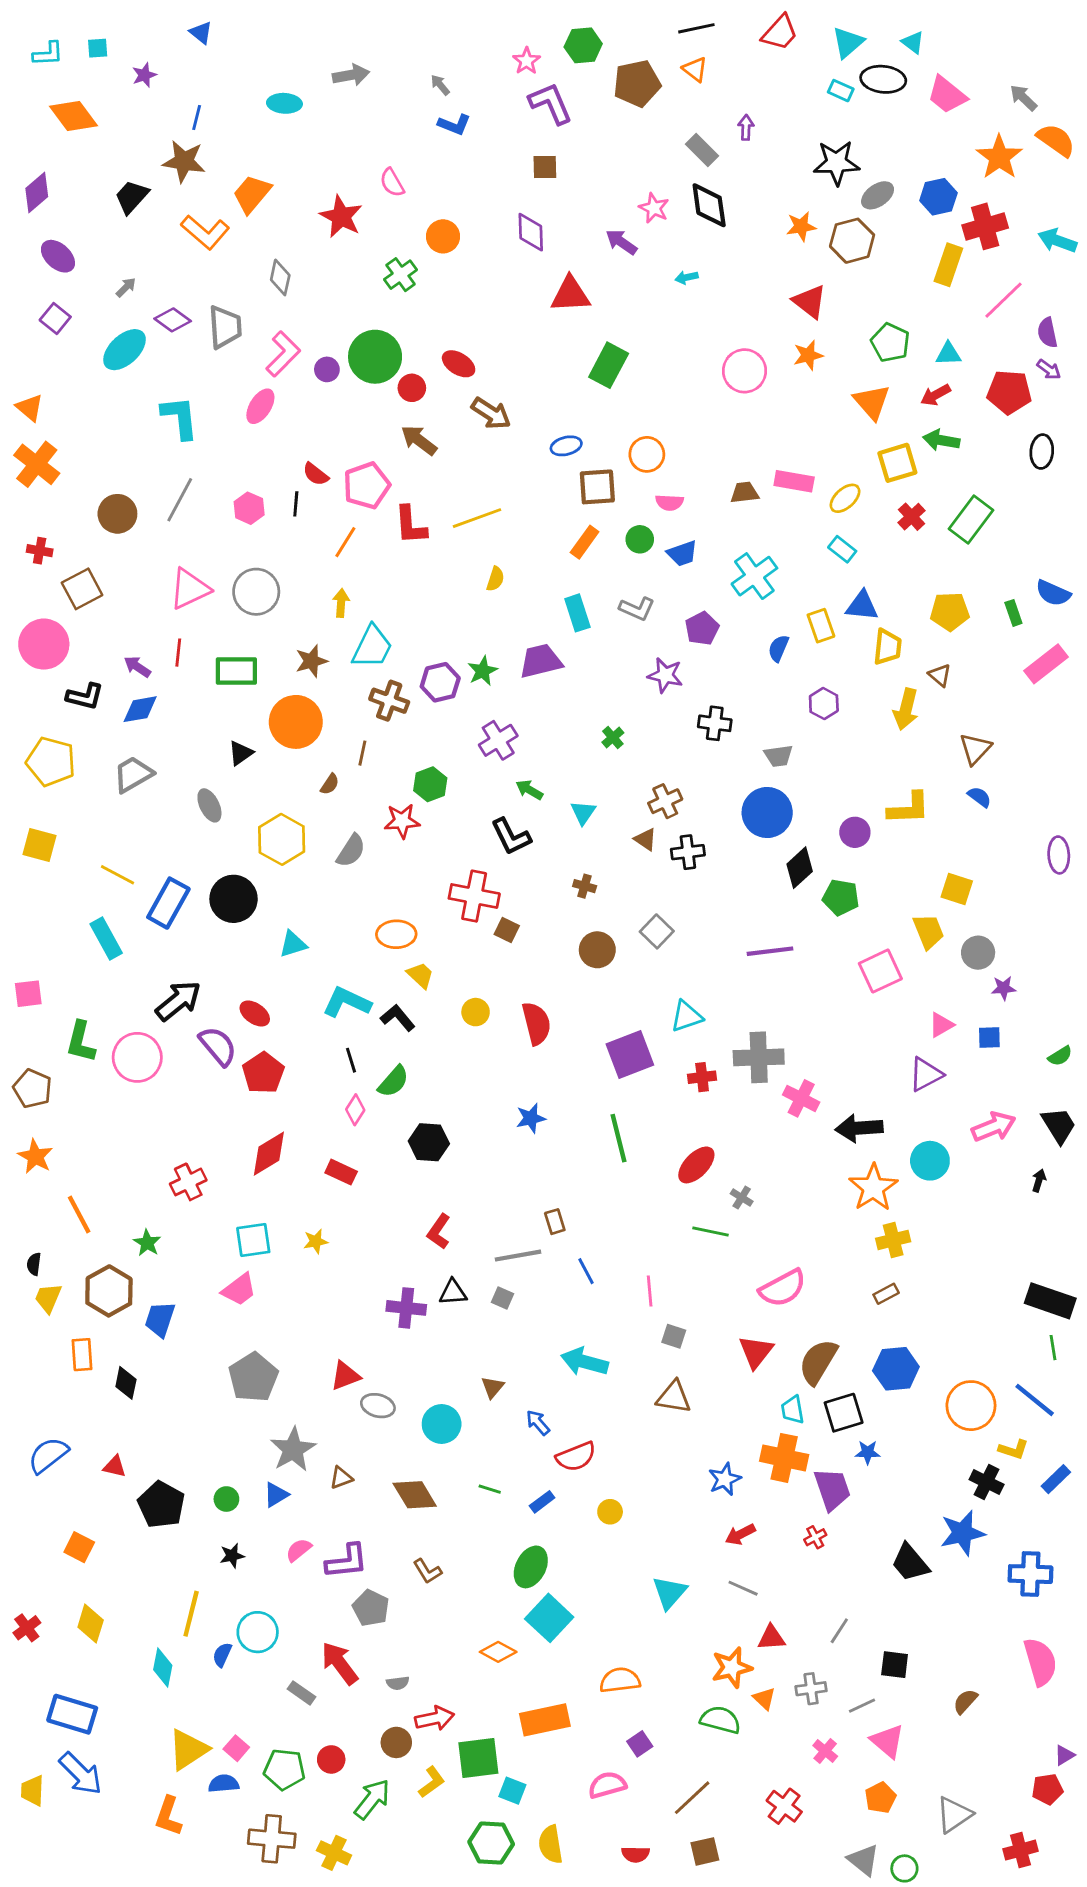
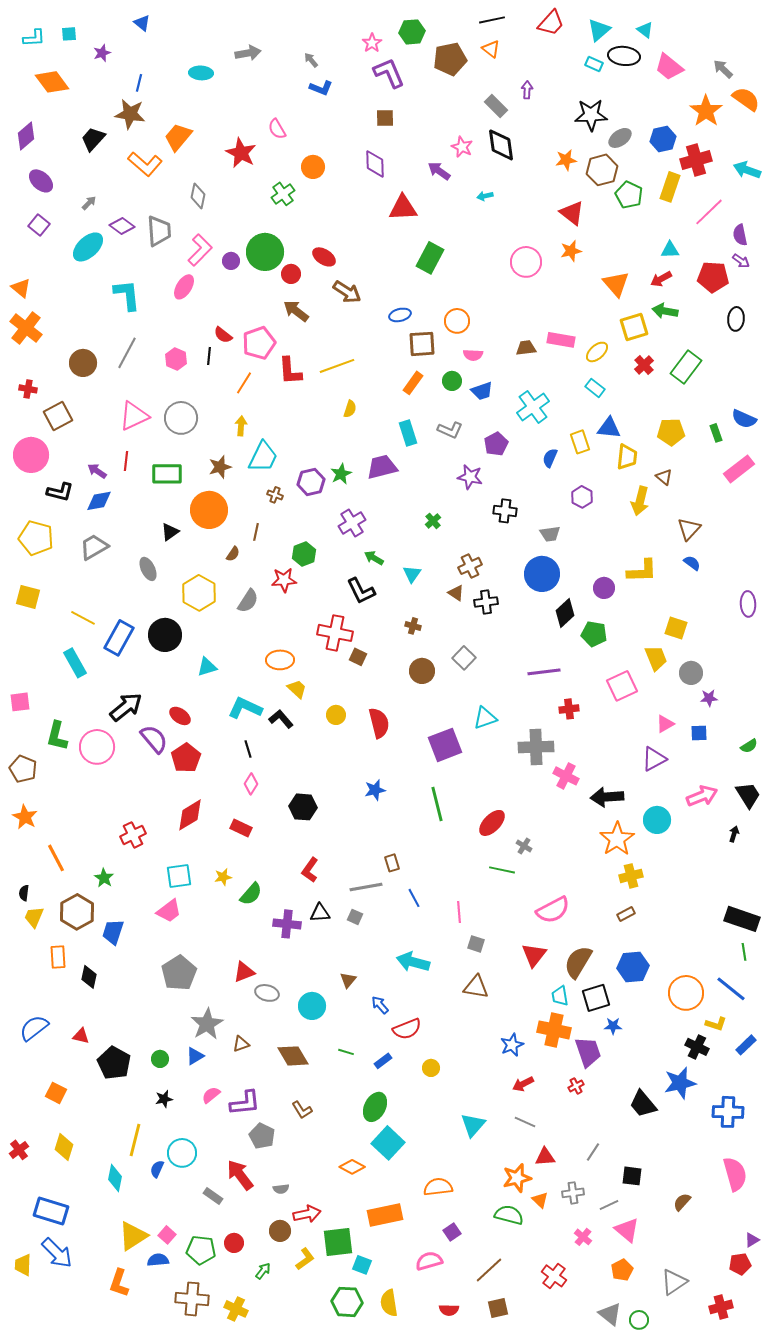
green pentagon: (890, 343) -> (629, 195), moved
brown cross: (389, 701) -> (275, 495), size x0.6
red cross: (702, 1077) -> (569, 709), moved
green semicircle: (393, 1081) -> (251, 894), moved
green arrow: (372, 1799) -> (263, 1271), size x0.6

